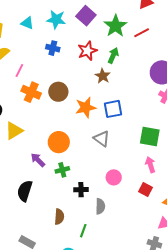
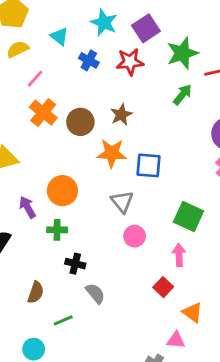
cyan triangle: (27, 23) -> (59, 36), moved
red star: (87, 51) -> (130, 62), moved
green arrow: (113, 55) -> (182, 95), moved
brown star: (103, 76) -> (121, 115), moved
pink circle: (114, 177) -> (135, 236), moved
gray semicircle: (100, 206) -> (95, 293), turned -56
green line: (83, 231) -> (63, 320), turned 32

